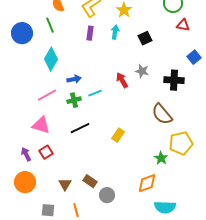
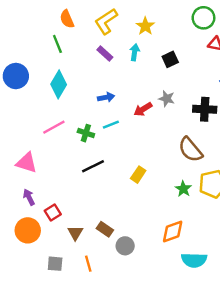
blue circle: (22, 33) -> (16, 76), moved
purple rectangle: (90, 33) -> (105, 53), turned -56
blue arrow: (74, 79) -> (106, 97), moved
red arrow: (122, 80) -> (143, 109), turned -91
green cross: (74, 100) -> (86, 133), turned 32
pink triangle: (41, 125) -> (27, 163), moved
red square: (46, 152) -> (53, 213), moved
green star: (161, 158) -> (183, 189), moved

